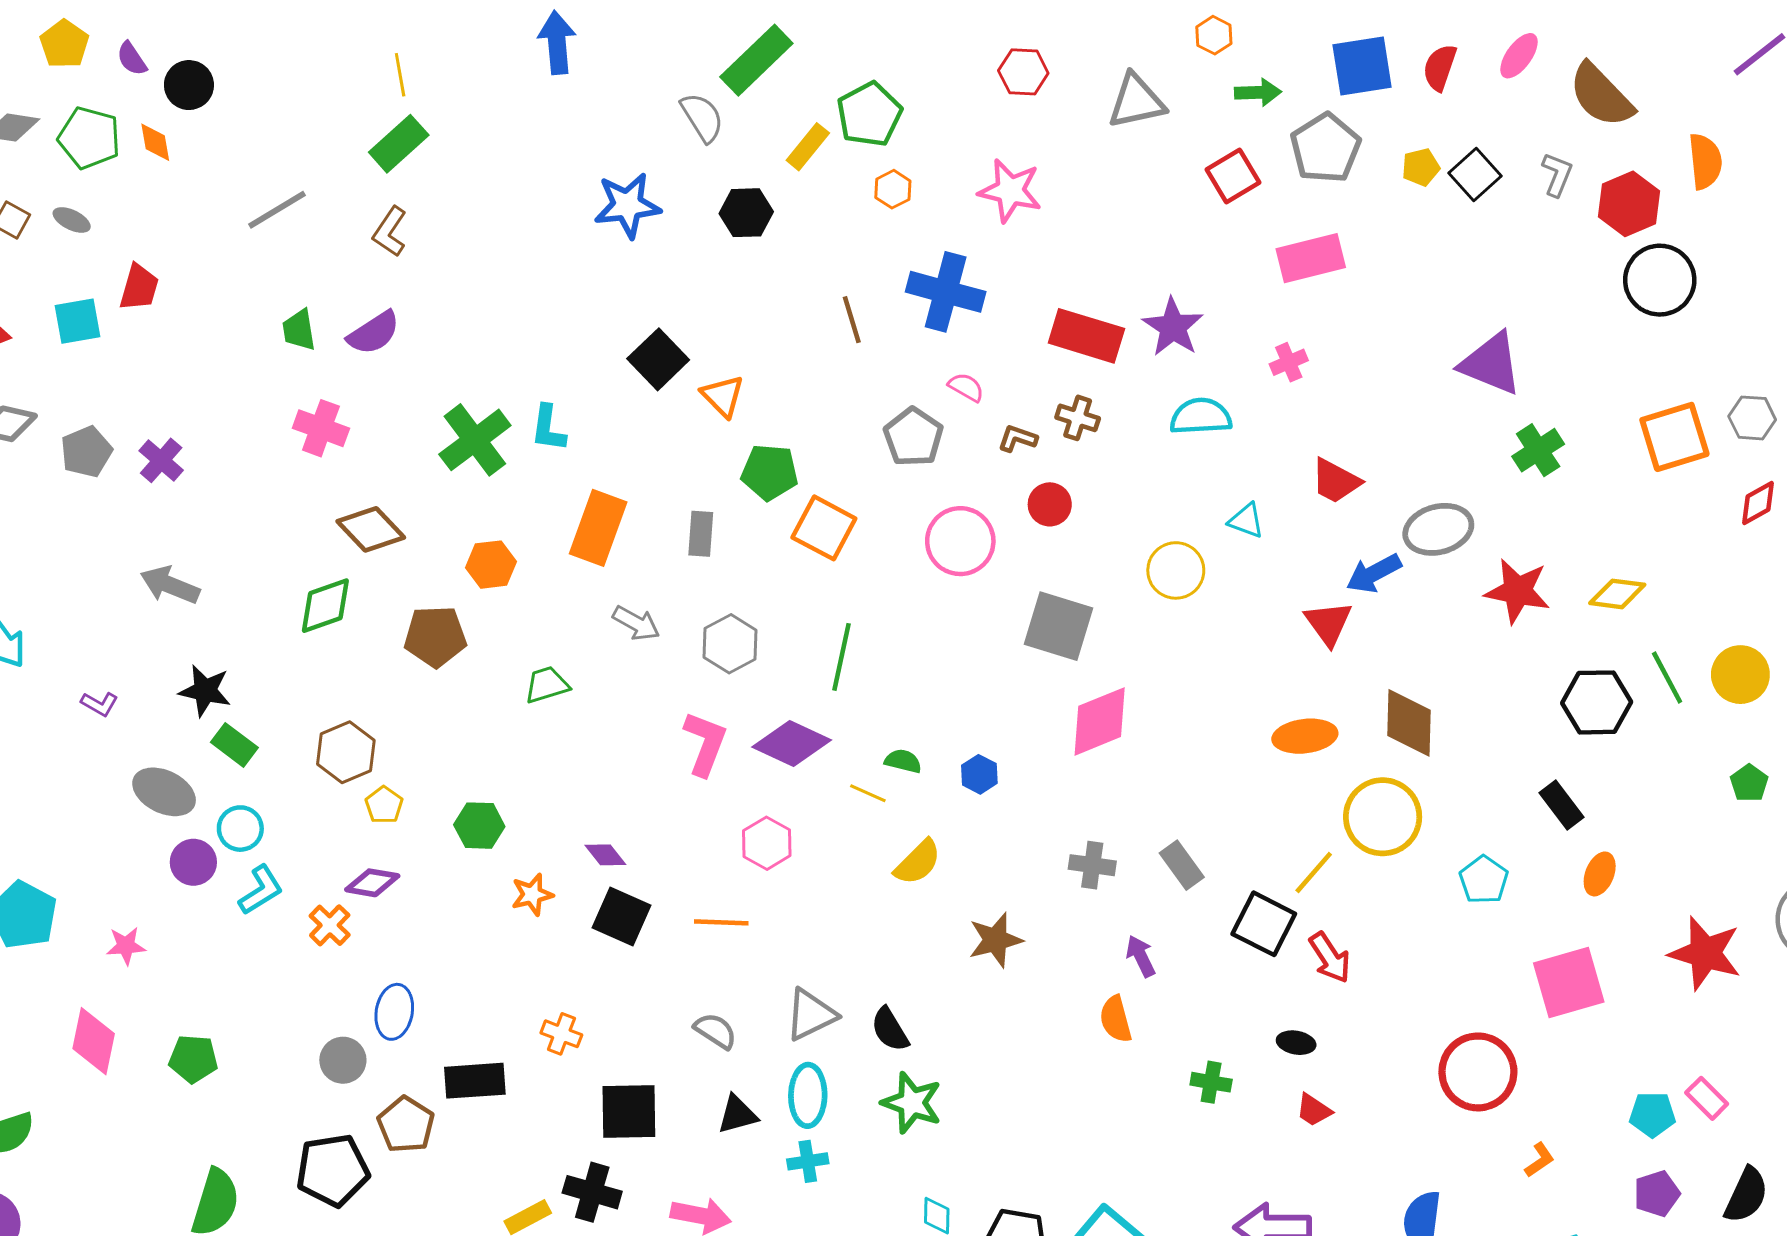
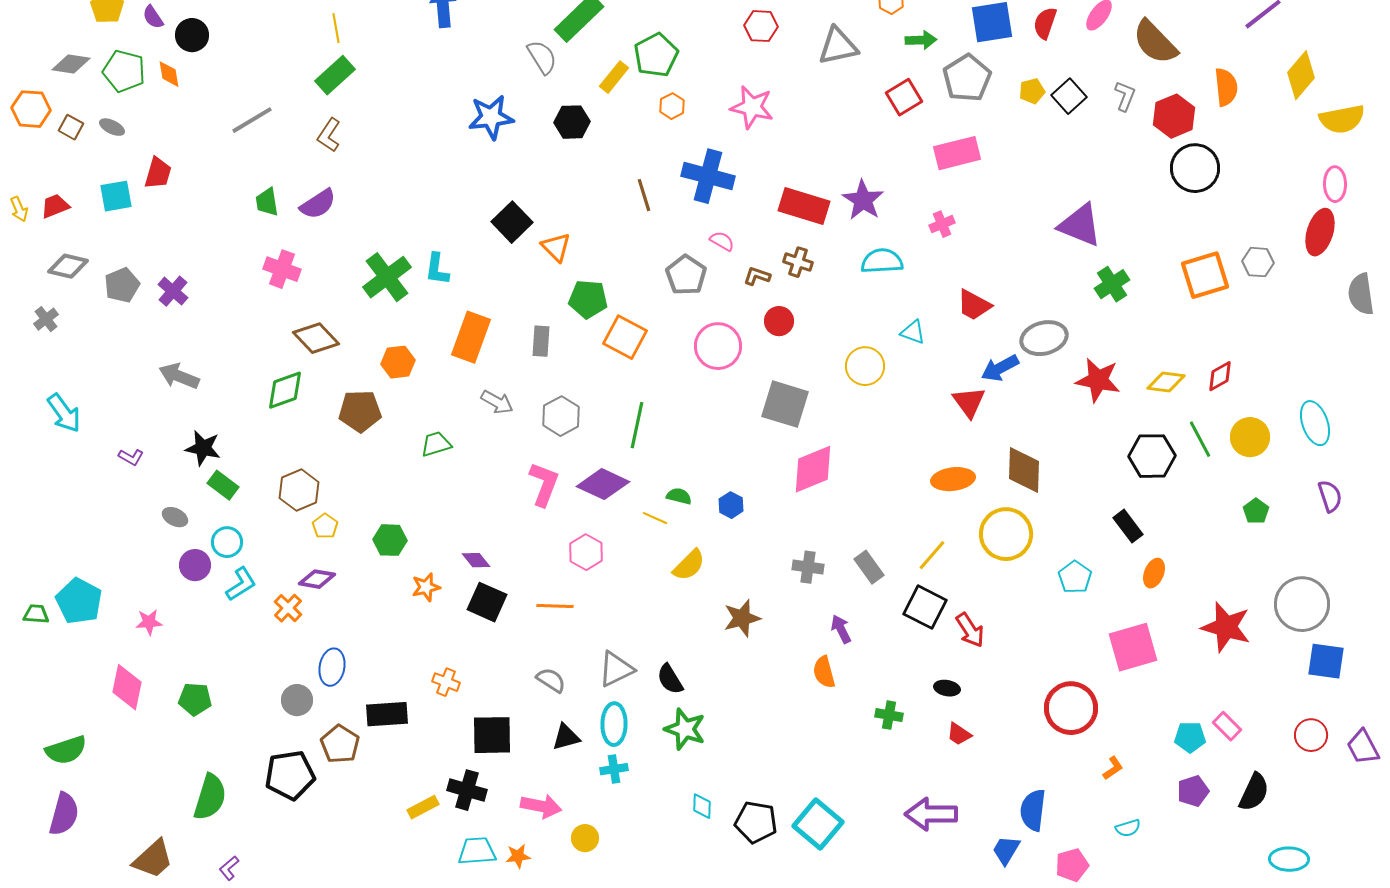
red diamond: (1758, 503) -> (1220, 376), moved
gray ellipse: (164, 792) -> (175, 517), size x0.6
yellow line: (1314, 873) -> (932, 555), moved

